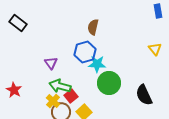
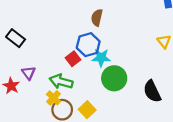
black rectangle: (18, 23) -> (16, 38), moved
purple triangle: (51, 63) -> (29, 73), moved
red square: (71, 96) -> (73, 59), moved

